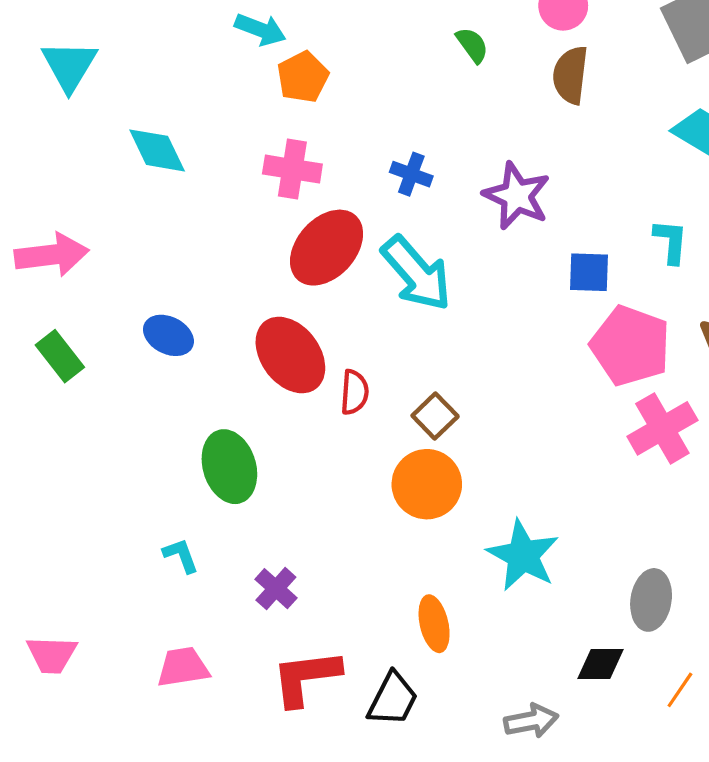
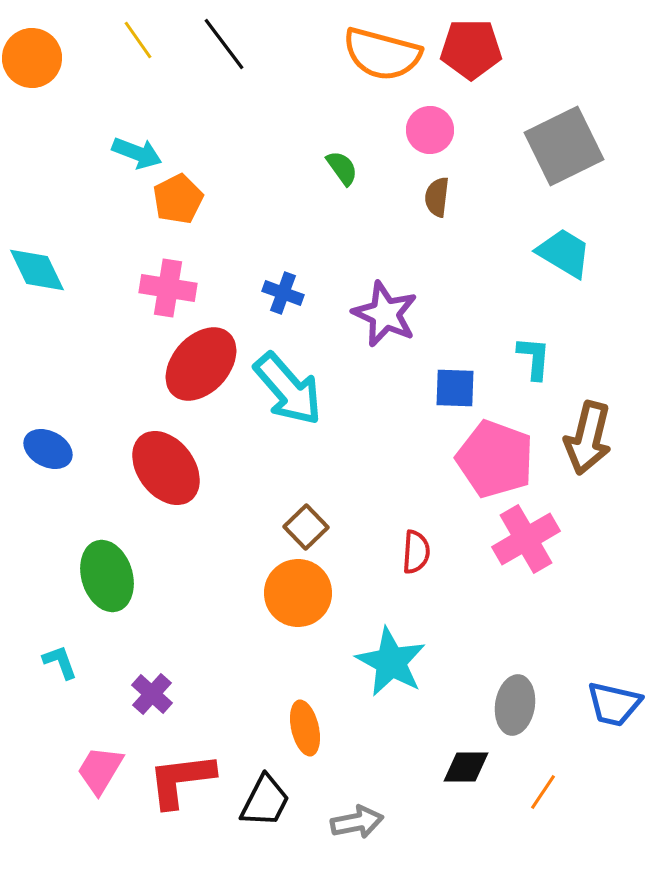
brown semicircle: (570, 75) -> (437, 197), size x0.7
red semicircle: (354, 392) -> (416, 552), moved
pink trapezoid: (183, 667) -> (100, 770), moved, turned -50
gray arrow: (531, 721) -> (357, 822), moved

